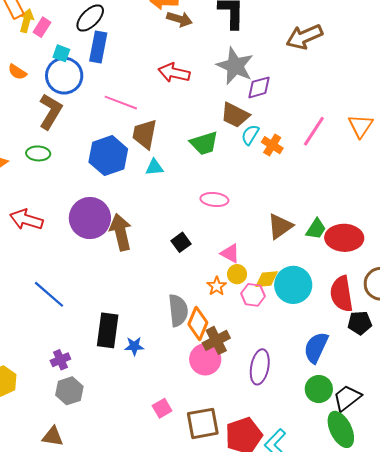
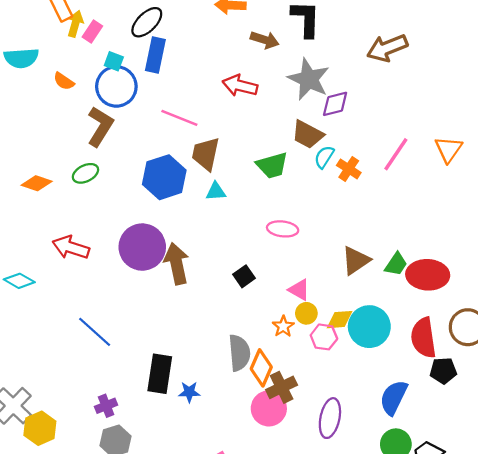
brown arrow: (179, 19) -> (265, 40), moved
green ellipse: (38, 153) -> (85, 173), turned -30

